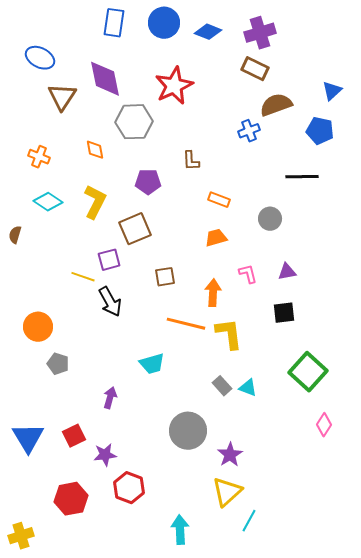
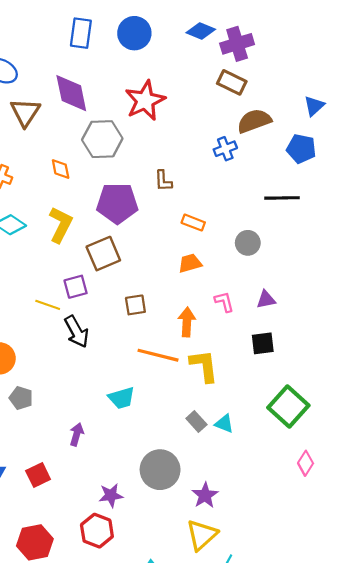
blue diamond: (208, 32) -> (201, 31), moved
purple pentagon: (148, 182) -> (117, 203), size x1.5
purple star: (105, 455) -> (111, 495), moved

